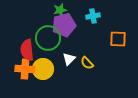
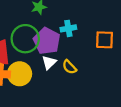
cyan cross: (93, 16) -> (68, 28), moved
purple pentagon: (64, 25) -> (47, 41), moved, turned -30

